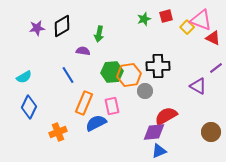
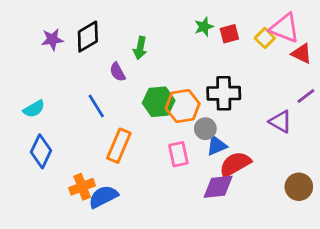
red square: (166, 16) -> (229, 34), moved
purple semicircle: (83, 51) -> (118, 72), turned -128
pink rectangle: (112, 106) -> (178, 154), moved
blue semicircle: (96, 123) -> (103, 197), moved
blue triangle: (159, 151) -> (217, 146), moved

